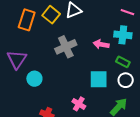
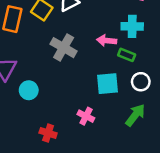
gray cross: (66, 47) -> (64, 48), turned -30
green rectangle: (123, 62) -> (127, 55), moved

